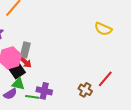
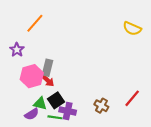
yellow semicircle: (103, 29) -> (132, 29), moved
black square: (17, 71) -> (56, 100), moved
brown cross: (85, 90) -> (101, 106), moved

